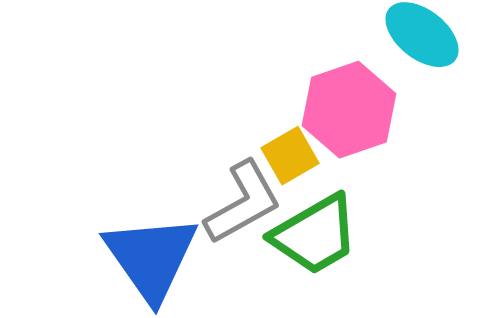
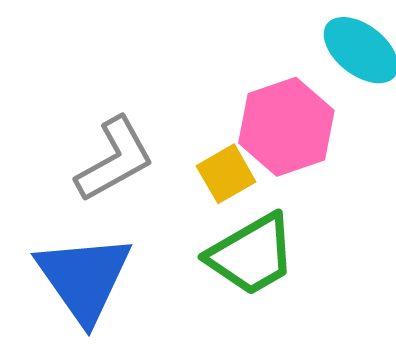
gray L-shape: (243, 203) -> (115, 159), moved

